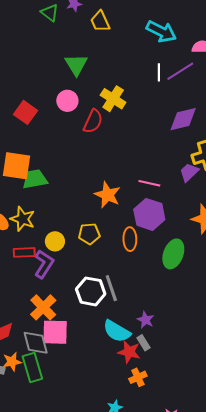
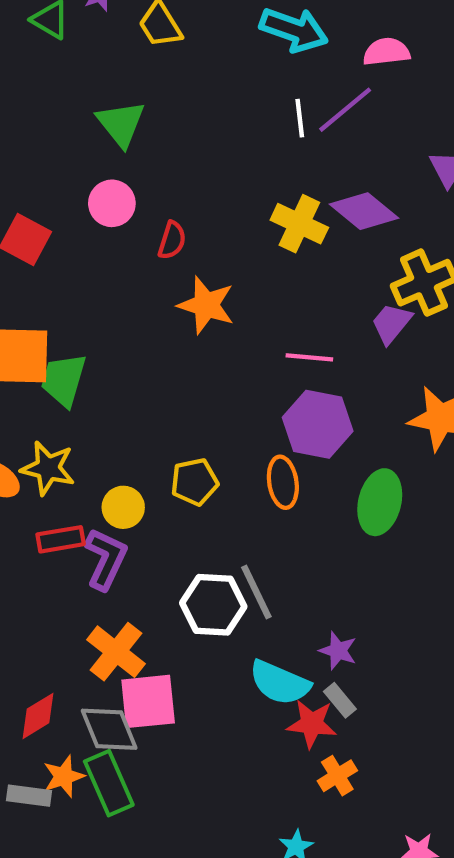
yellow cross: (113, 99) -> (299, 224), moved
purple diamond: (183, 119) -> (364, 211), turned 60
red semicircle: (93, 121) -> (172, 240), size x0.7
green trapezoid: (35, 179) -> (64, 380), turned -56
orange star: (107, 195) -> (206, 305), moved

